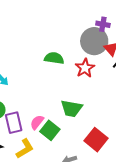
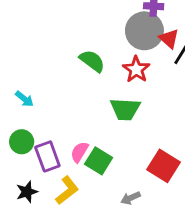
green semicircle: (54, 58) -> (92, 61), turned 36
green trapezoid: (72, 108) -> (125, 109), moved

